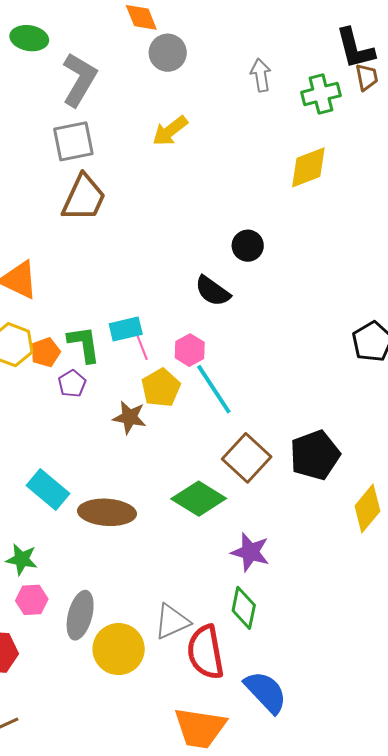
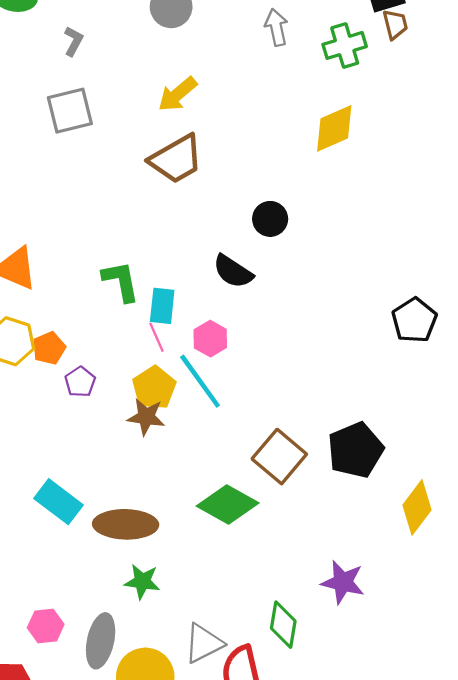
gray L-shape: (79, 80) -> (73, 41), size x0.5
brown trapezoid: (84, 198) -> (176, 159), moved, turned 38
cyan rectangle: (126, 329) -> (162, 306), moved, turned -68
green L-shape: (84, 344) -> (121, 281), moved
yellow pentagon: (161, 388) -> (154, 388), moved
cyan line: (214, 389) -> (200, 381), moved
purple star: (250, 552) -> (343, 582), moved
green star: (22, 559) -> (142, 582), moved

